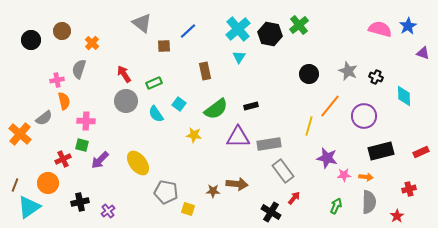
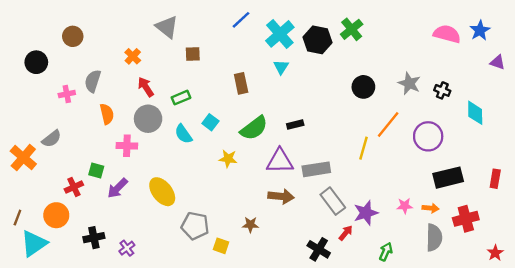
blue line: (188, 31) -> (241, 20), moved
black circle: (31, 40) -> (36, 62), moved
orange cross: (92, 43) -> (133, 56), moved
orange semicircle: (64, 101) -> (107, 114), moved
pink cross: (86, 121) -> (127, 146), moved
red rectangle: (421, 152) -> (495, 179), turned -56
purple star: (327, 158) -> (366, 213), moved, turned -30
brown arrow: (237, 184) -> (281, 196), moved
red cross: (409, 189) -> (466, 219), moved, size x1.5
green arrow: (336, 206) -> (386, 252), moved
red star: (397, 216) -> (495, 253), moved

